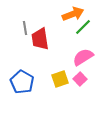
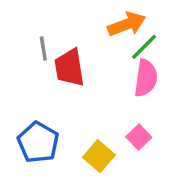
pink semicircle: (83, 57) -> (146, 78), moved, turned 130
yellow square: (60, 79) -> (99, 156), moved, turned -30

